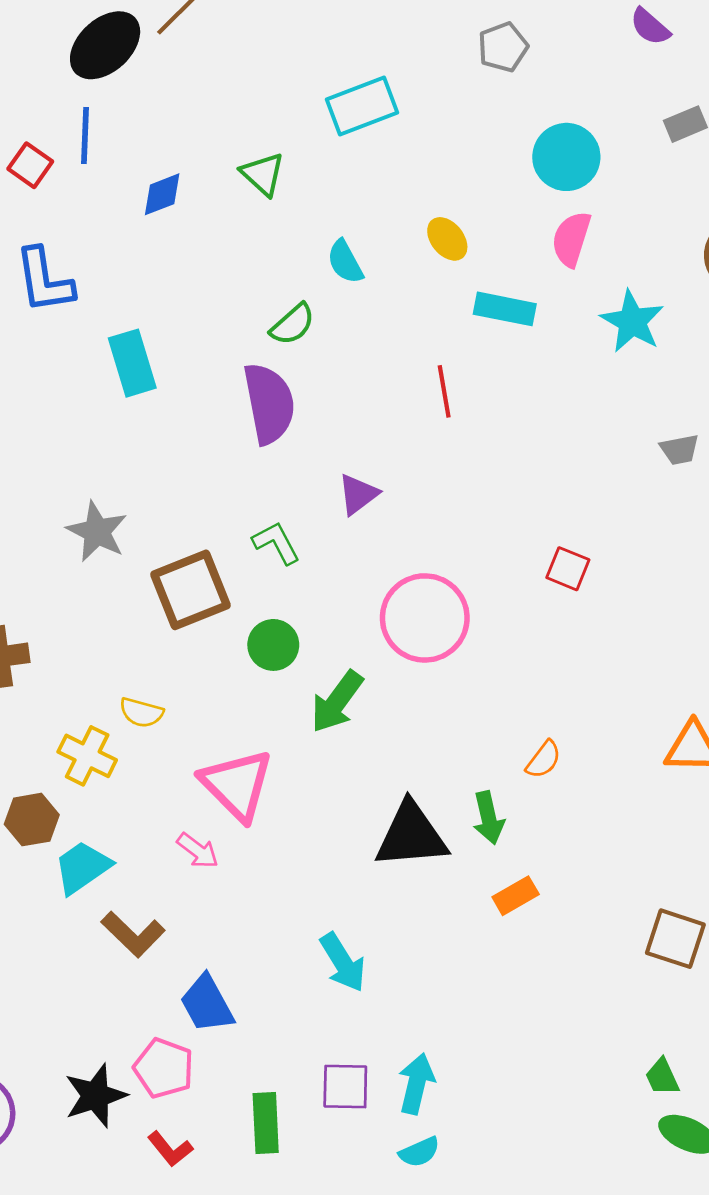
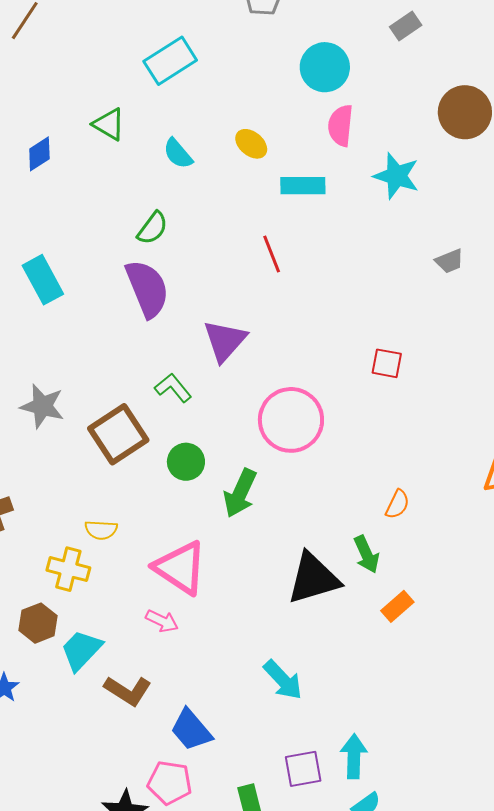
cyan semicircle: (345, 262) -> (178, 154), moved
purple triangle: (358, 494) -> (225, 341), size x1.4

